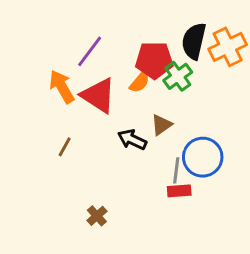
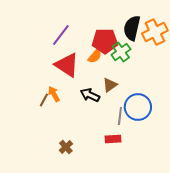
orange arrow: (62, 87) -> (54, 94), moved, size x0.7
red rectangle: (179, 191) -> (113, 139), moved

